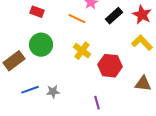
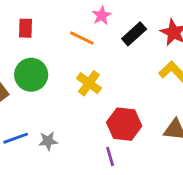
red rectangle: (37, 12) -> (26, 28), turned 72
red hexagon: (110, 66) -> (124, 124), moved

